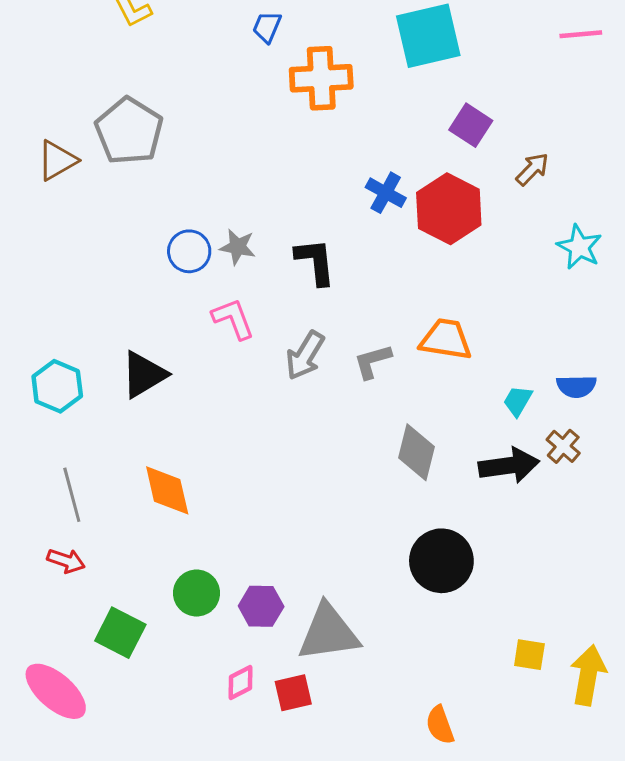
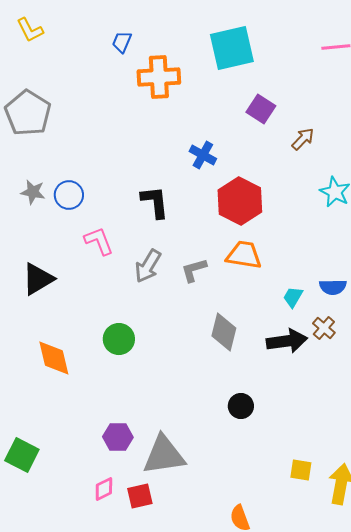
red hexagon: (449, 209) -> (240, 201), moved
gray star: (238, 247) -> (33, 192), moved
black circle: (441, 561) -> (241, 406), size x0.6
green circle: (197, 593) -> (119, 339), moved

